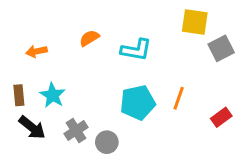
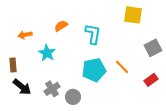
gray square: (221, 48) -> (153, 48), moved
cyan L-shape: (136, 50) -> (93, 34), turned -90
cyan star: (53, 95) -> (47, 53), moved
orange line: (179, 98) -> (122, 67), turned -63

